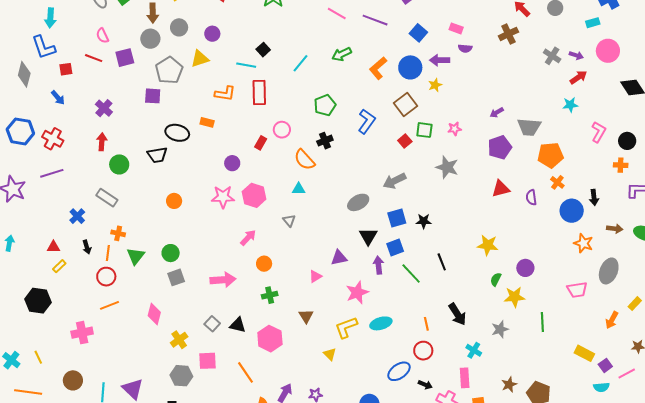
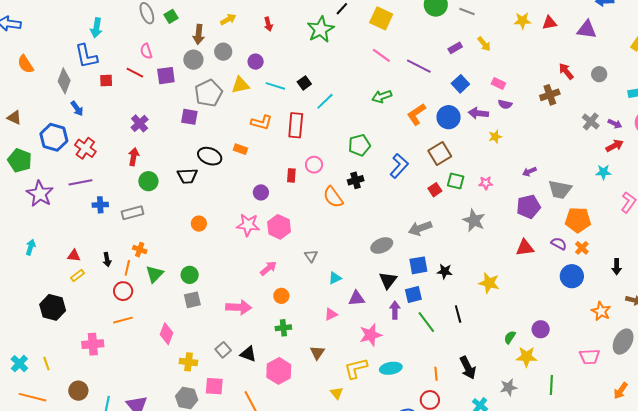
cyan line: (301, 63) -> (325, 101), moved
cyan line: (246, 65) -> (275, 86), moved
yellow star: (435, 85) -> (495, 137), moved
blue arrow: (58, 98) -> (77, 109), moved
red rectangle: (261, 143) -> (291, 175), turned -32
cyan triangle: (299, 189) -> (335, 278), moved, turned -32
purple semicircle: (531, 197) -> (559, 244), moved, turned 119
gray rectangle: (107, 198) -> (132, 213), turned -55
blue circle: (572, 211) -> (572, 276), moved
blue cross: (77, 216) -> (100, 205), moved, turned 35
yellow star: (488, 245) -> (489, 283), moved
yellow cross: (179, 340) -> (188, 362), turned 36

